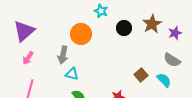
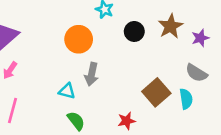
gray arrow: (63, 55) -> (92, 74), moved
brown square: (141, 75) -> (156, 92), size x1.5
cyan semicircle: (164, 80) -> (186, 99), turned 35

